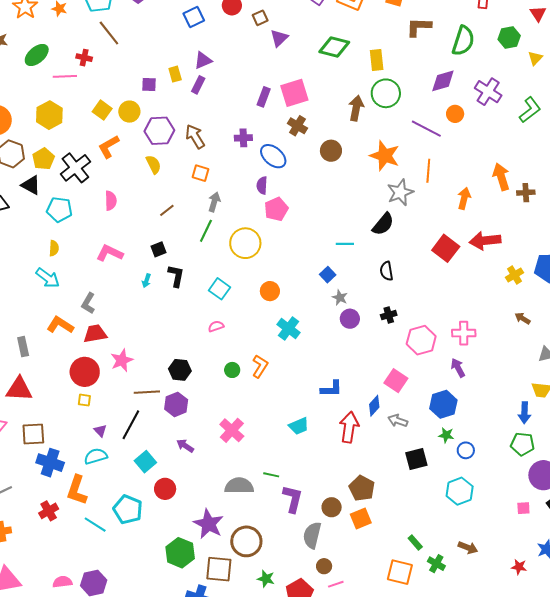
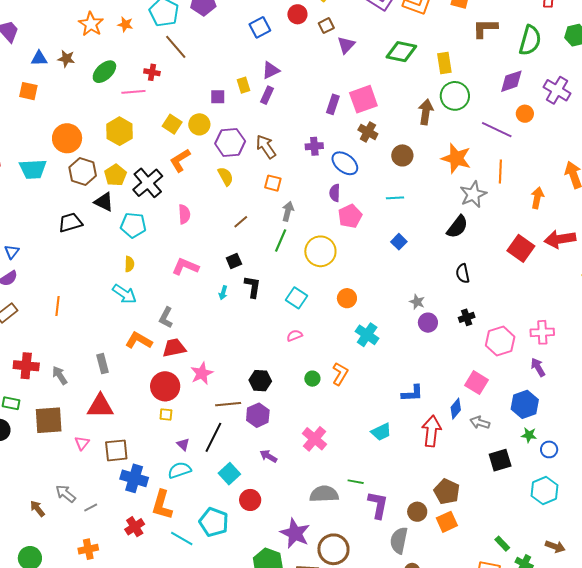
cyan line: (345, 244) -> (395, 198), moved
blue square: (328, 275) -> (399, 242), moved

